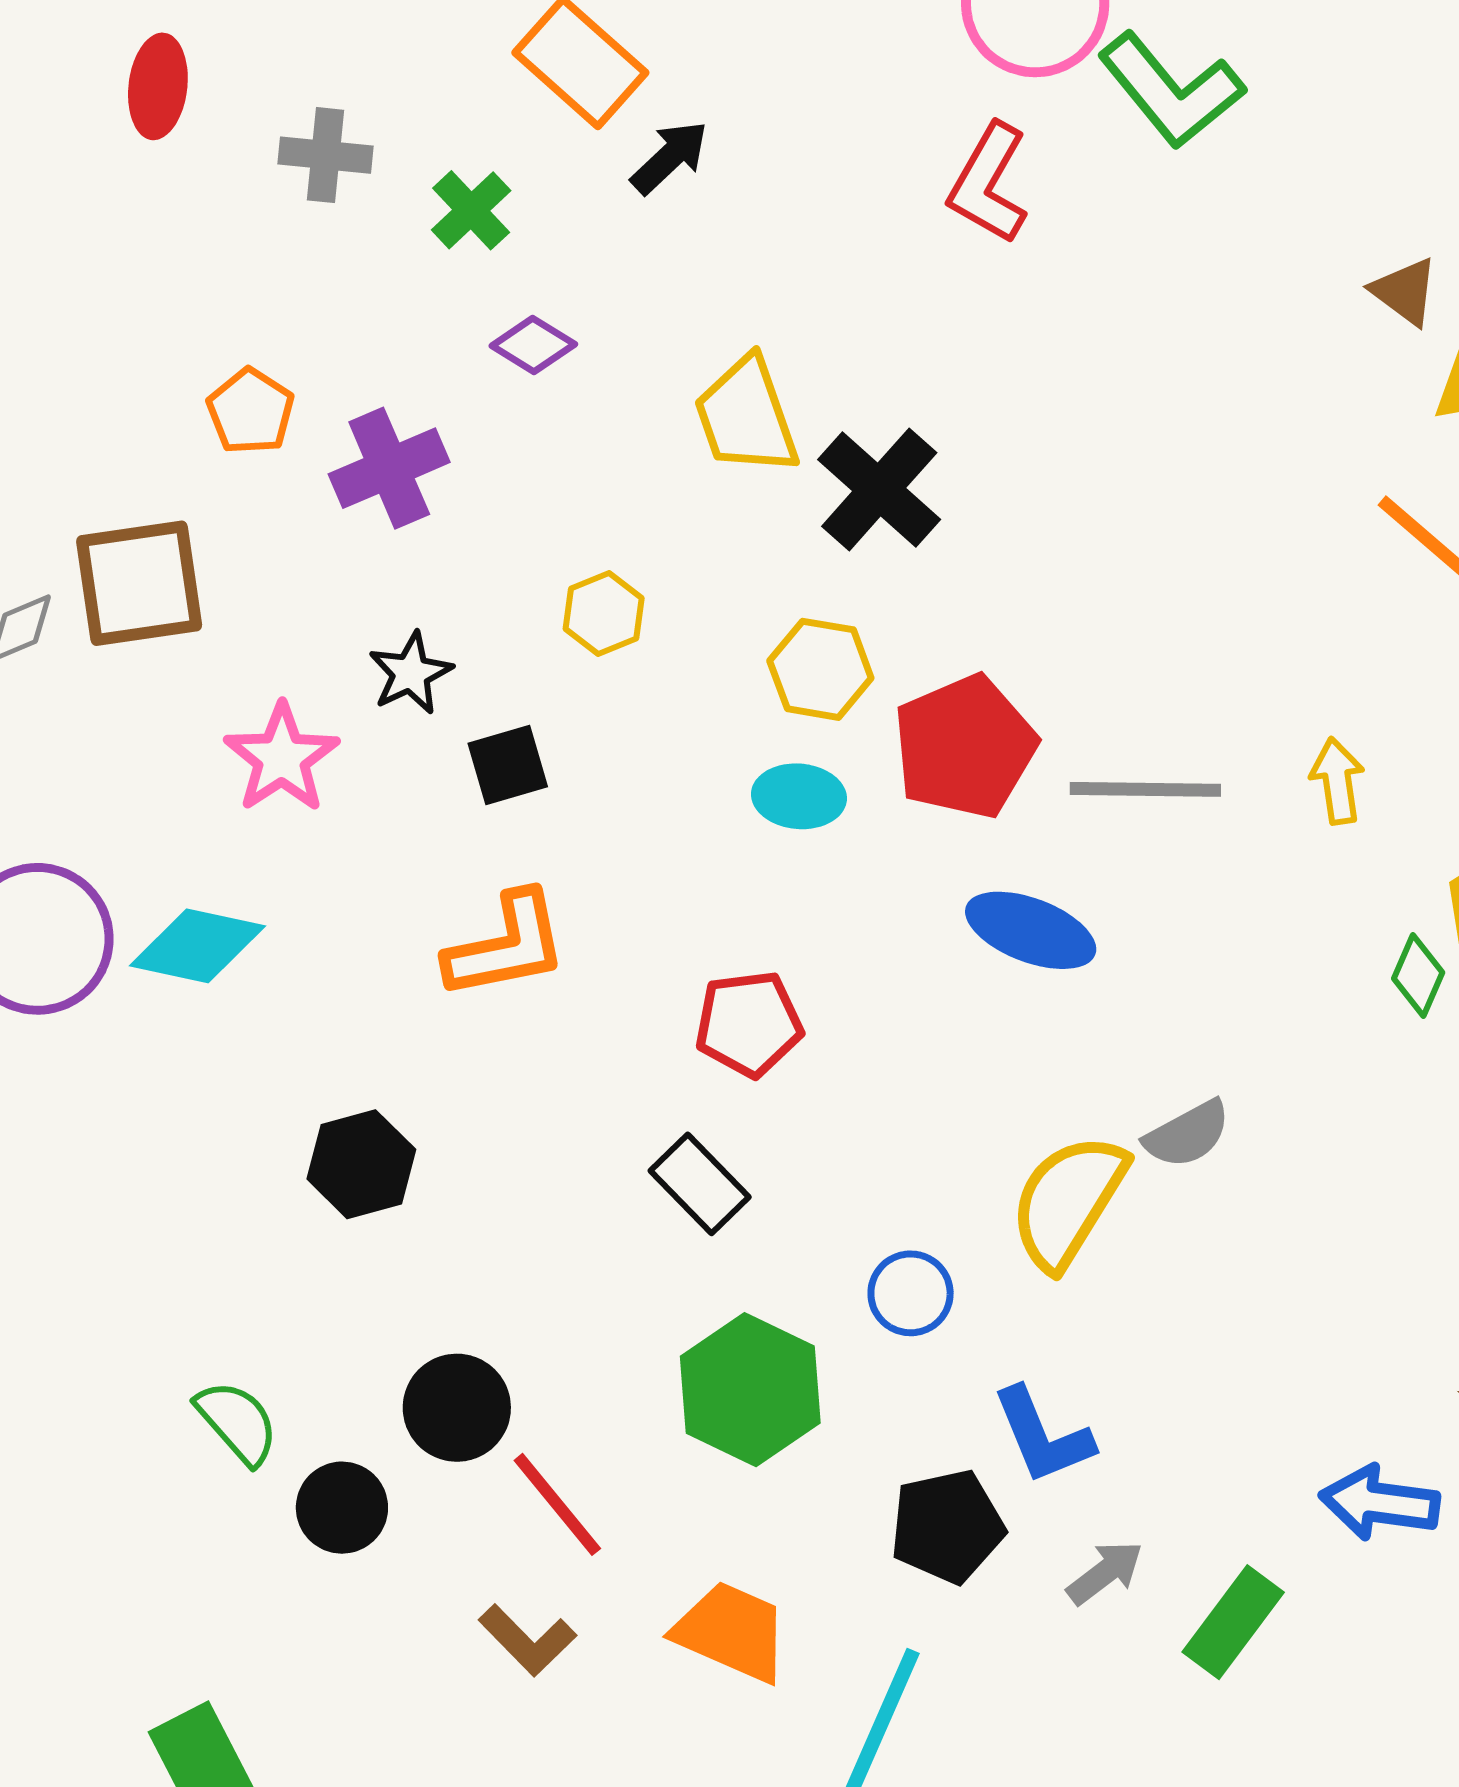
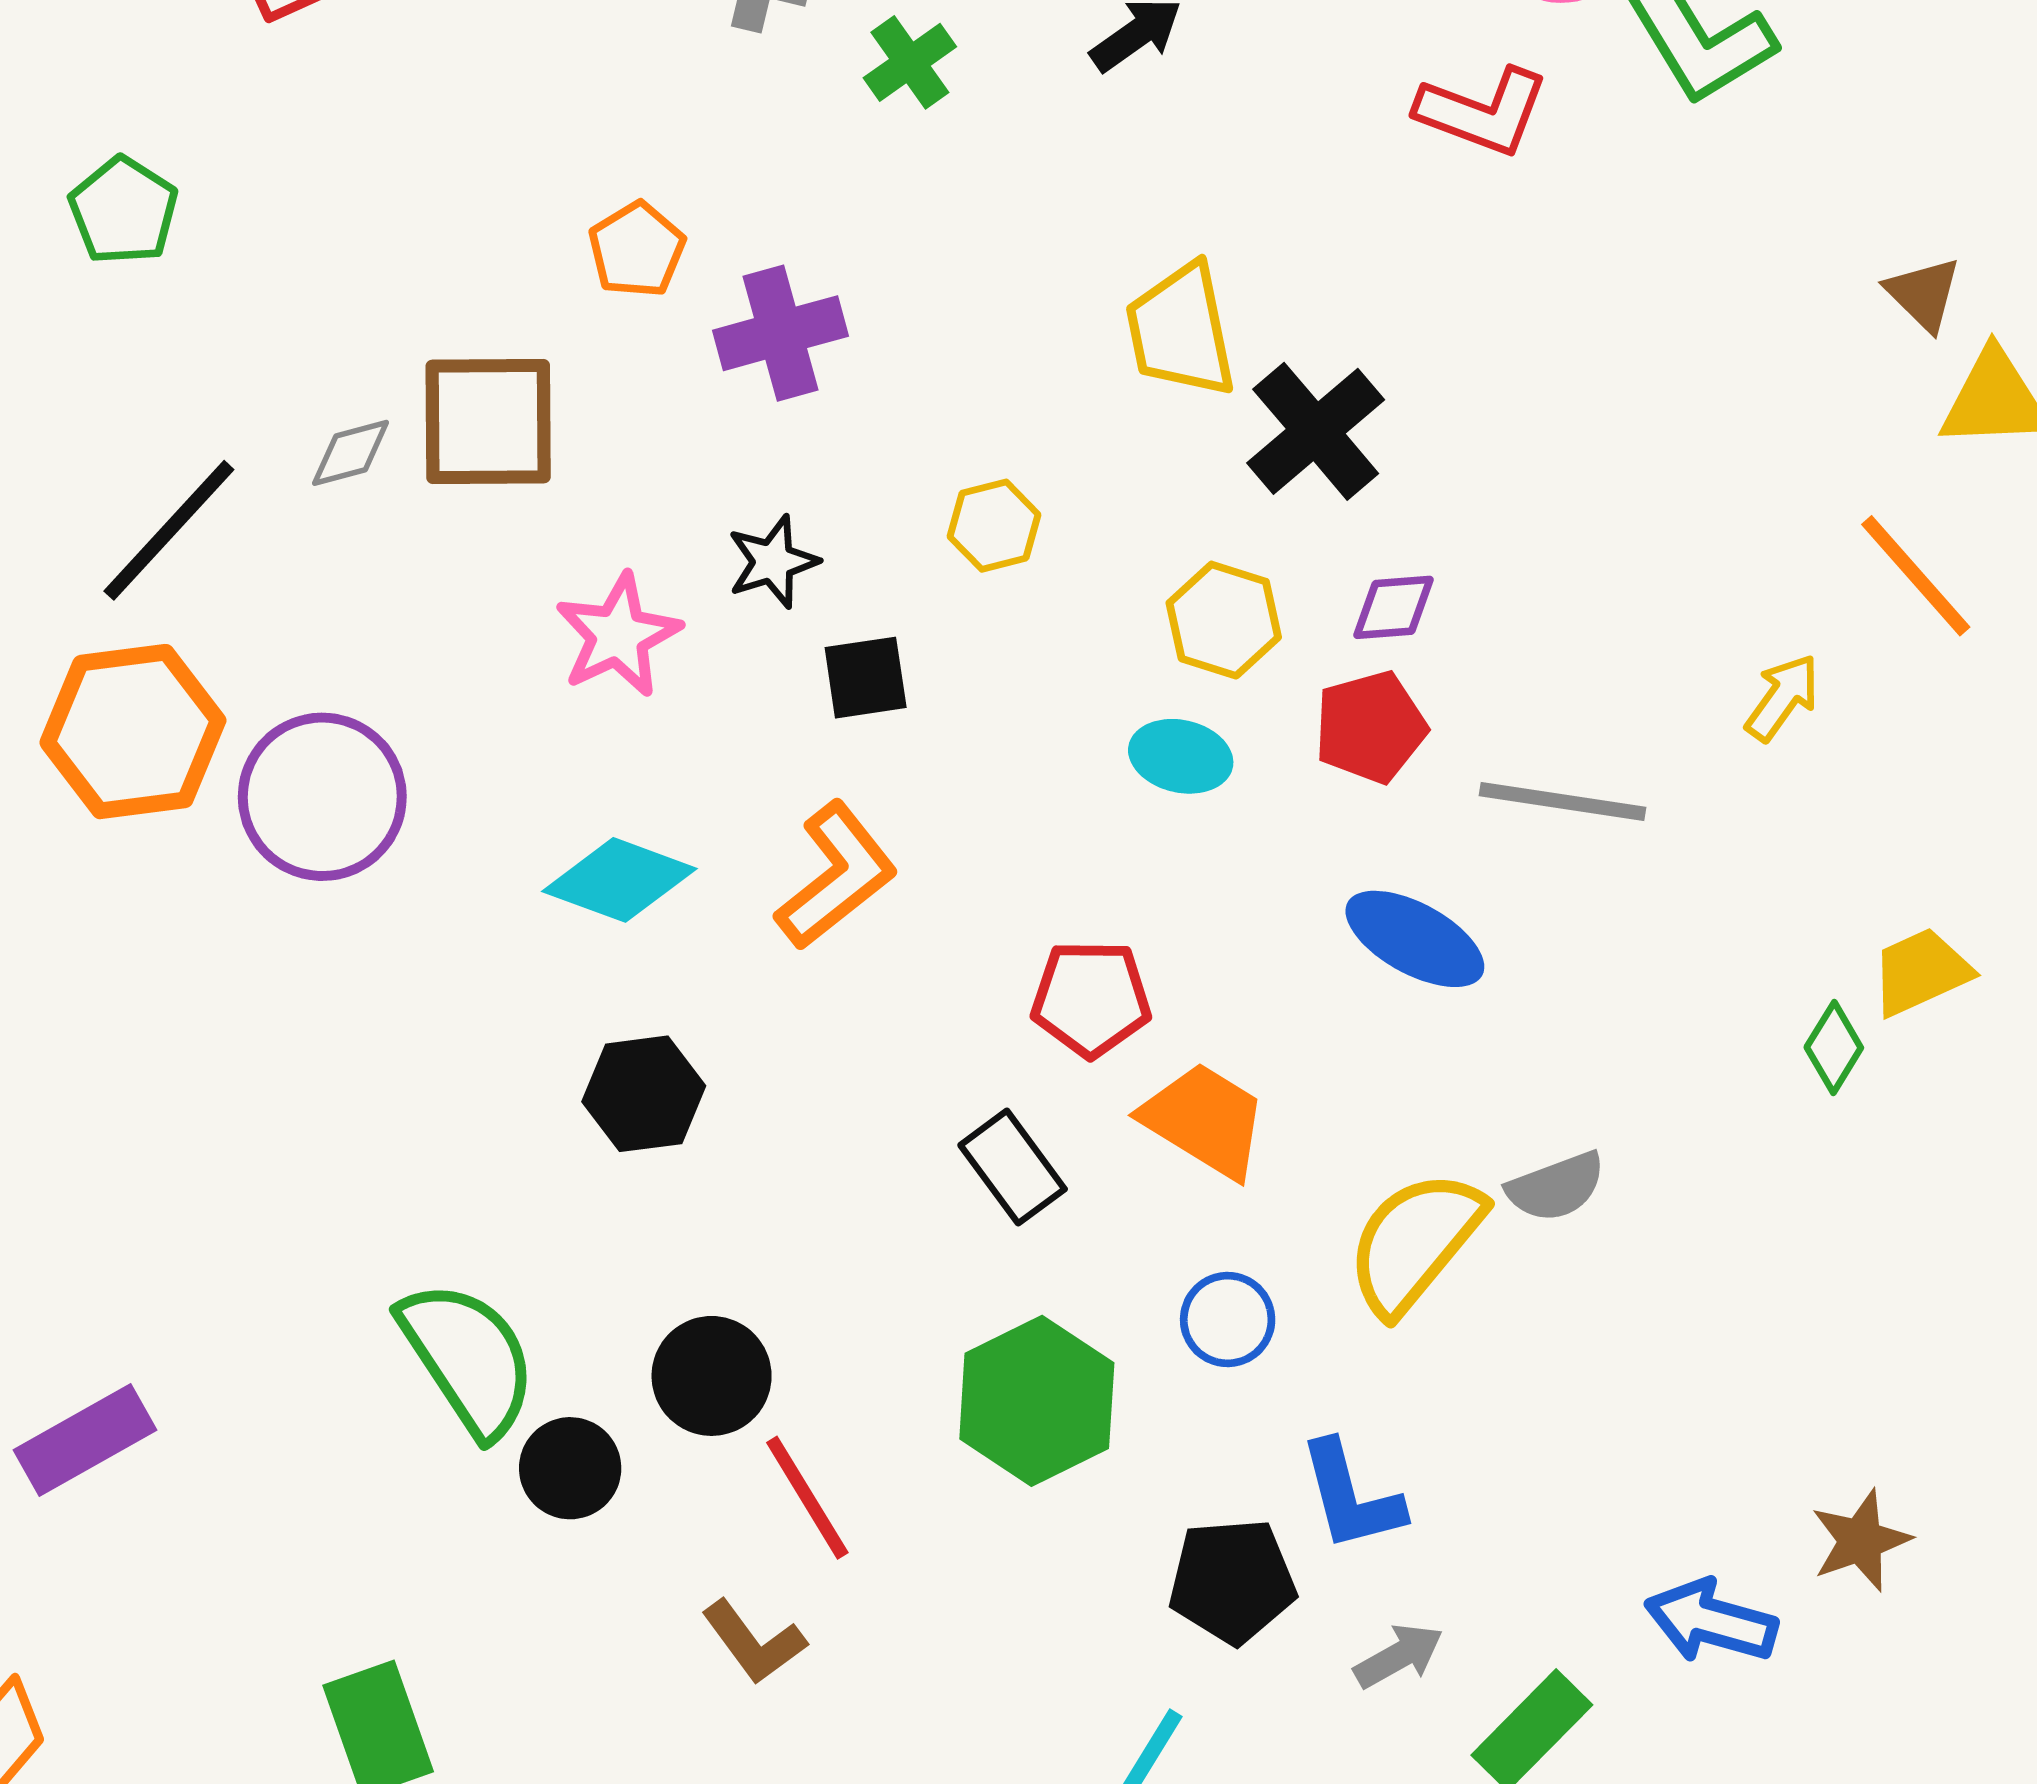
red L-shape: (989, 183) -> (1483, 112), turned -107
purple diamond: (533, 345) -> (1394, 607), moved, turned -44
red pentagon: (965, 747) -> (1370, 727), size x0.7
yellow arrow: (1337, 781) -> (1782, 697), moved, turned 36
cyan diamond: (197, 946) -> (619, 880), moved
orange L-shape: (506, 946) -> (836, 876), turned -35
green semicircle: (237, 1422) -> (468, 1358), size x1.6
orange trapezoid: (731, 1632) -> (1205, 1120), moved

